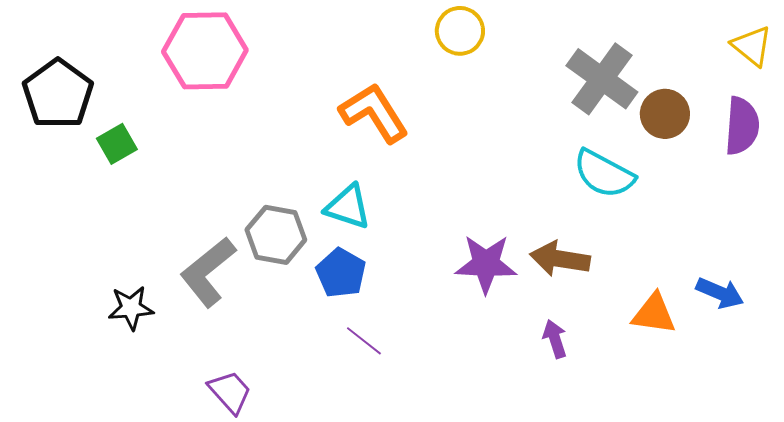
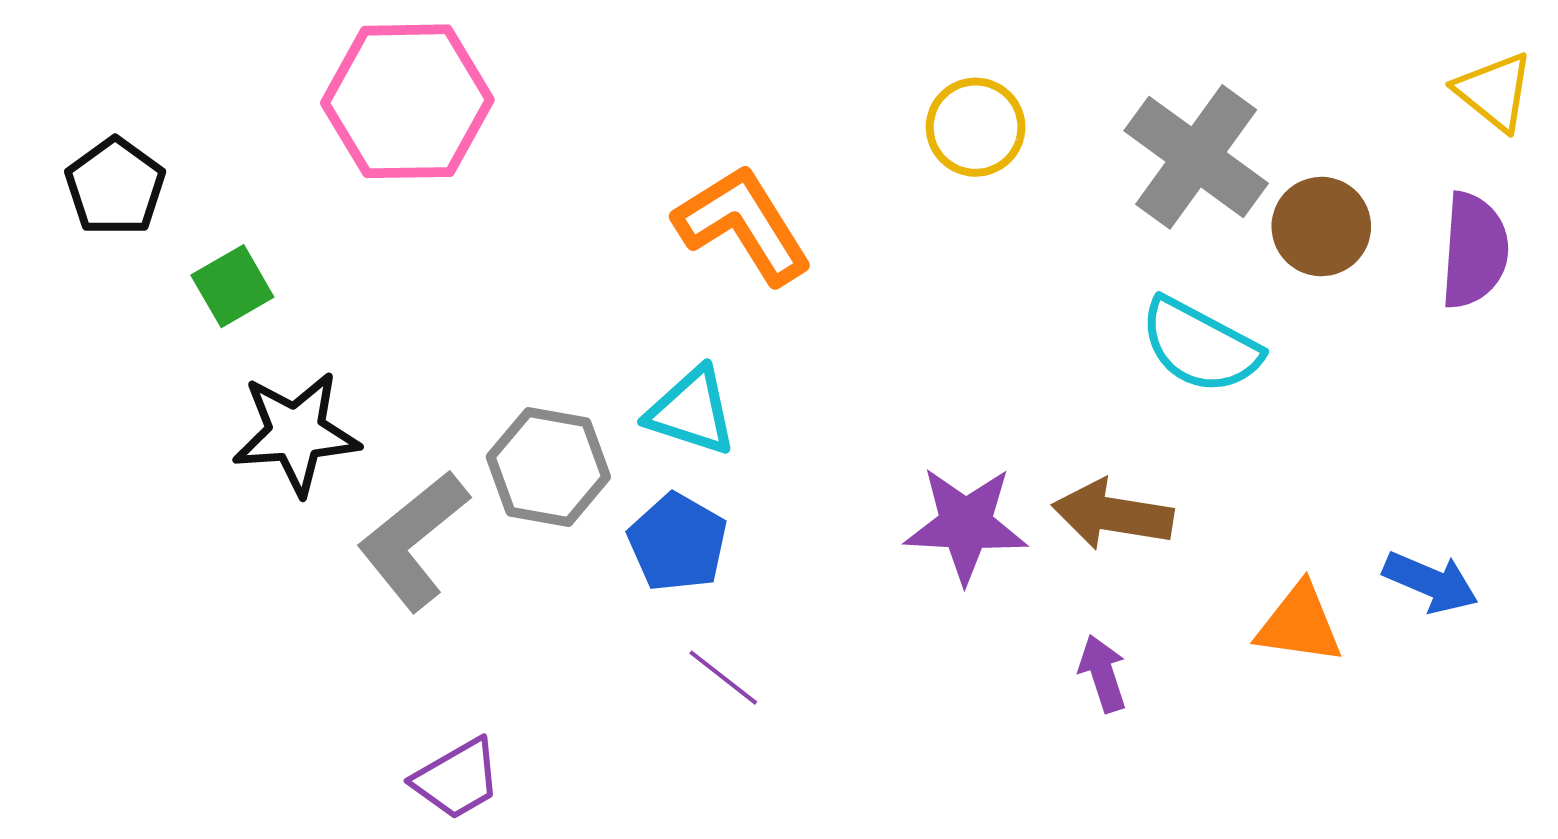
yellow circle: (460, 31) -> (976, 127), moved
black pentagon: (58, 94) -> (115, 187), size x0.7
black star: (131, 308) -> (296, 433), moved, size x1.4
purple trapezoid: (230, 392) -> (457, 779), turned 102

